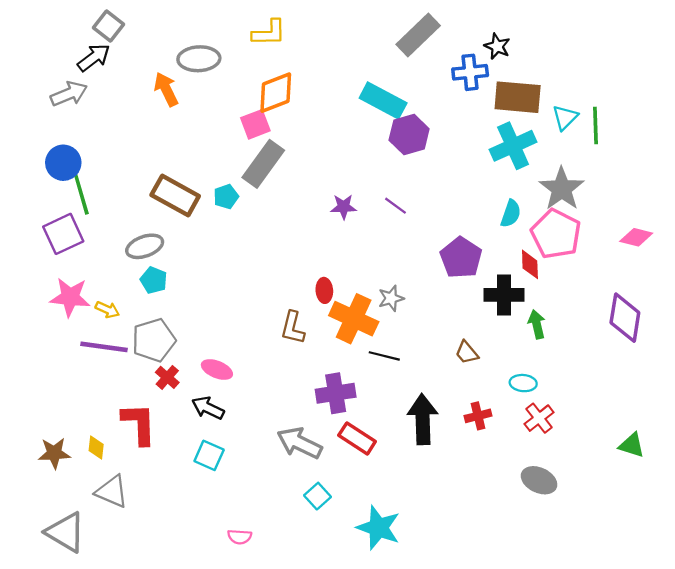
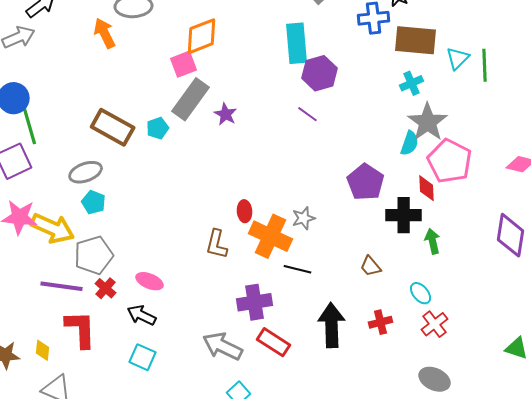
cyan rectangle: (383, 101) -> (297, 43), turned 57
cyan cross: (513, 146) -> (412, 83), size x0.6
gray star: (562, 189) -> (428, 122), moved
purple line: (396, 206) -> (308, 114), moved
purple star: (344, 207) -> (226, 114), moved, turned 30
yellow arrow: (107, 310) -> (53, 228), size x2.0
purple line: (104, 347) -> (62, 286), moved
cyan ellipse: (523, 383) -> (421, 293), turned 45

